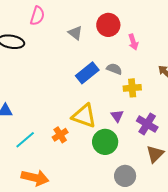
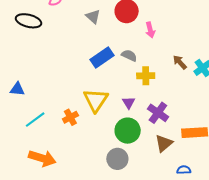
yellow triangle: (84, 116) -> (96, 100), turned 40
green circle: (105, 142) -> (128, 131), moved
gray circle: (125, 176) -> (117, 159), moved

